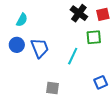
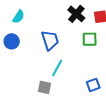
blue trapezoid: (40, 48) -> (50, 40), moved
cyan line: (73, 56) -> (57, 68), moved

